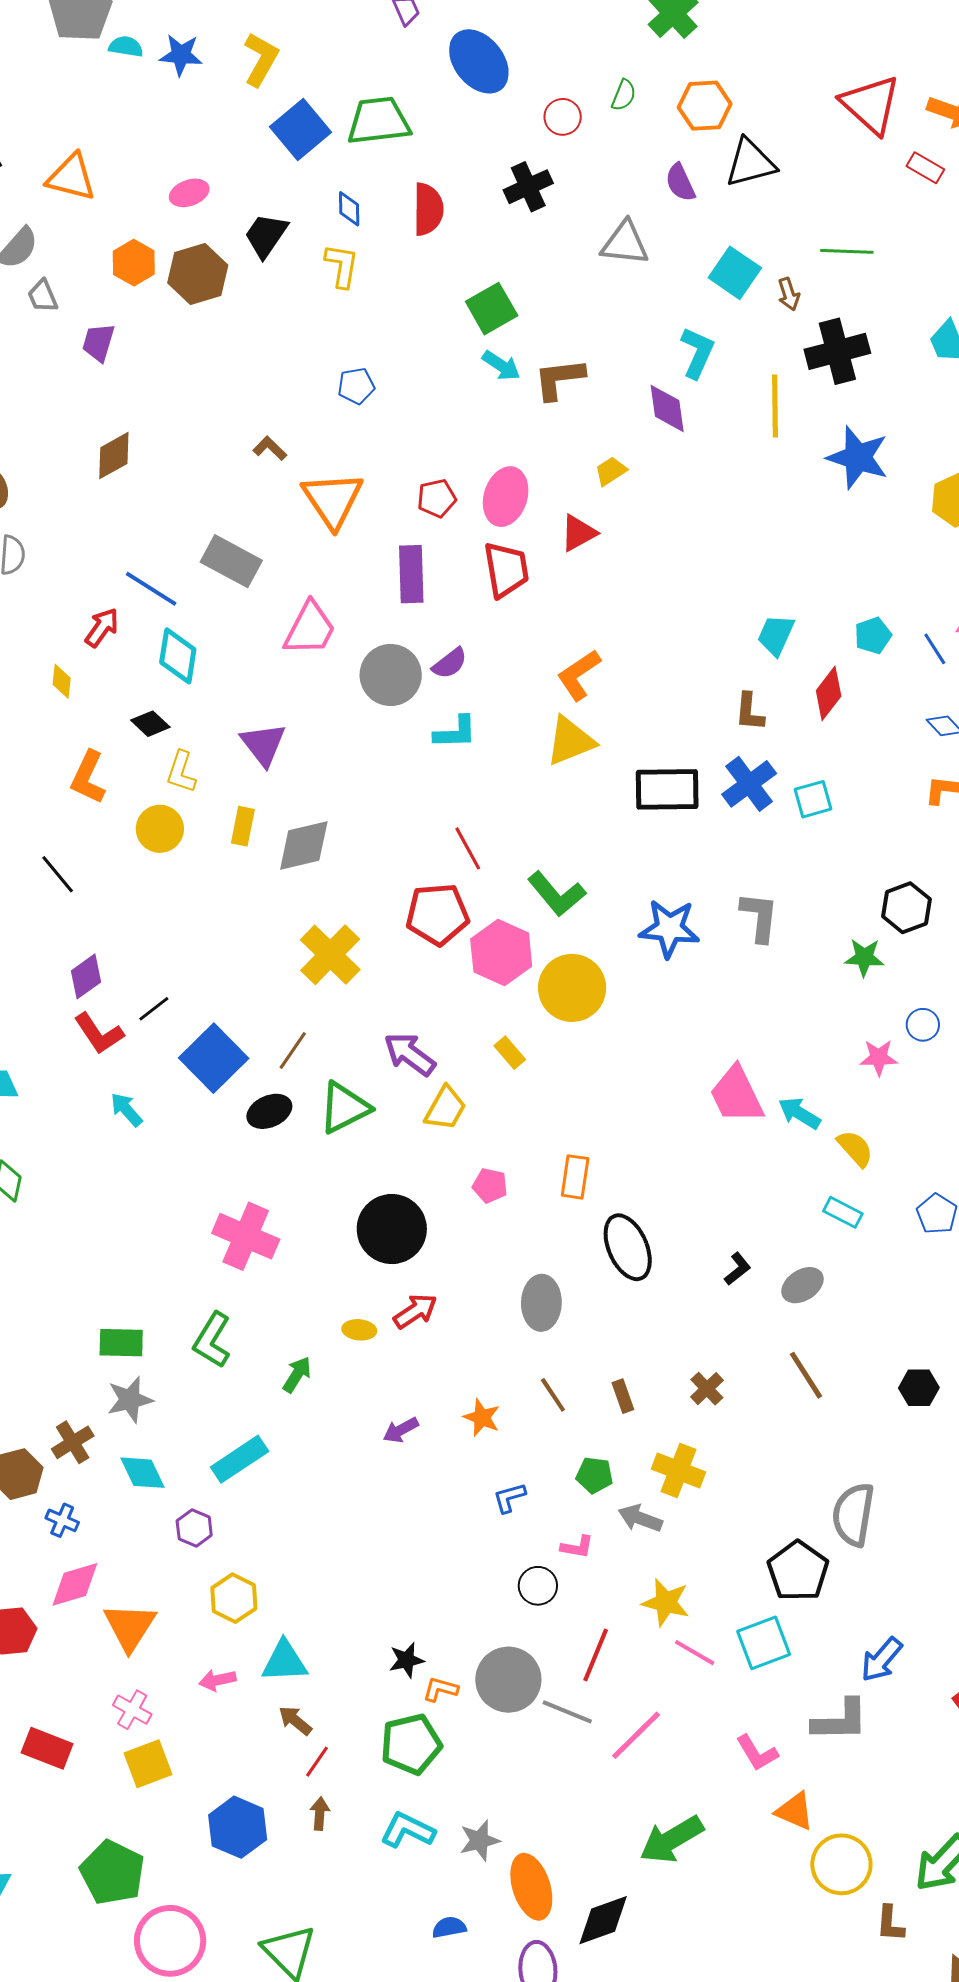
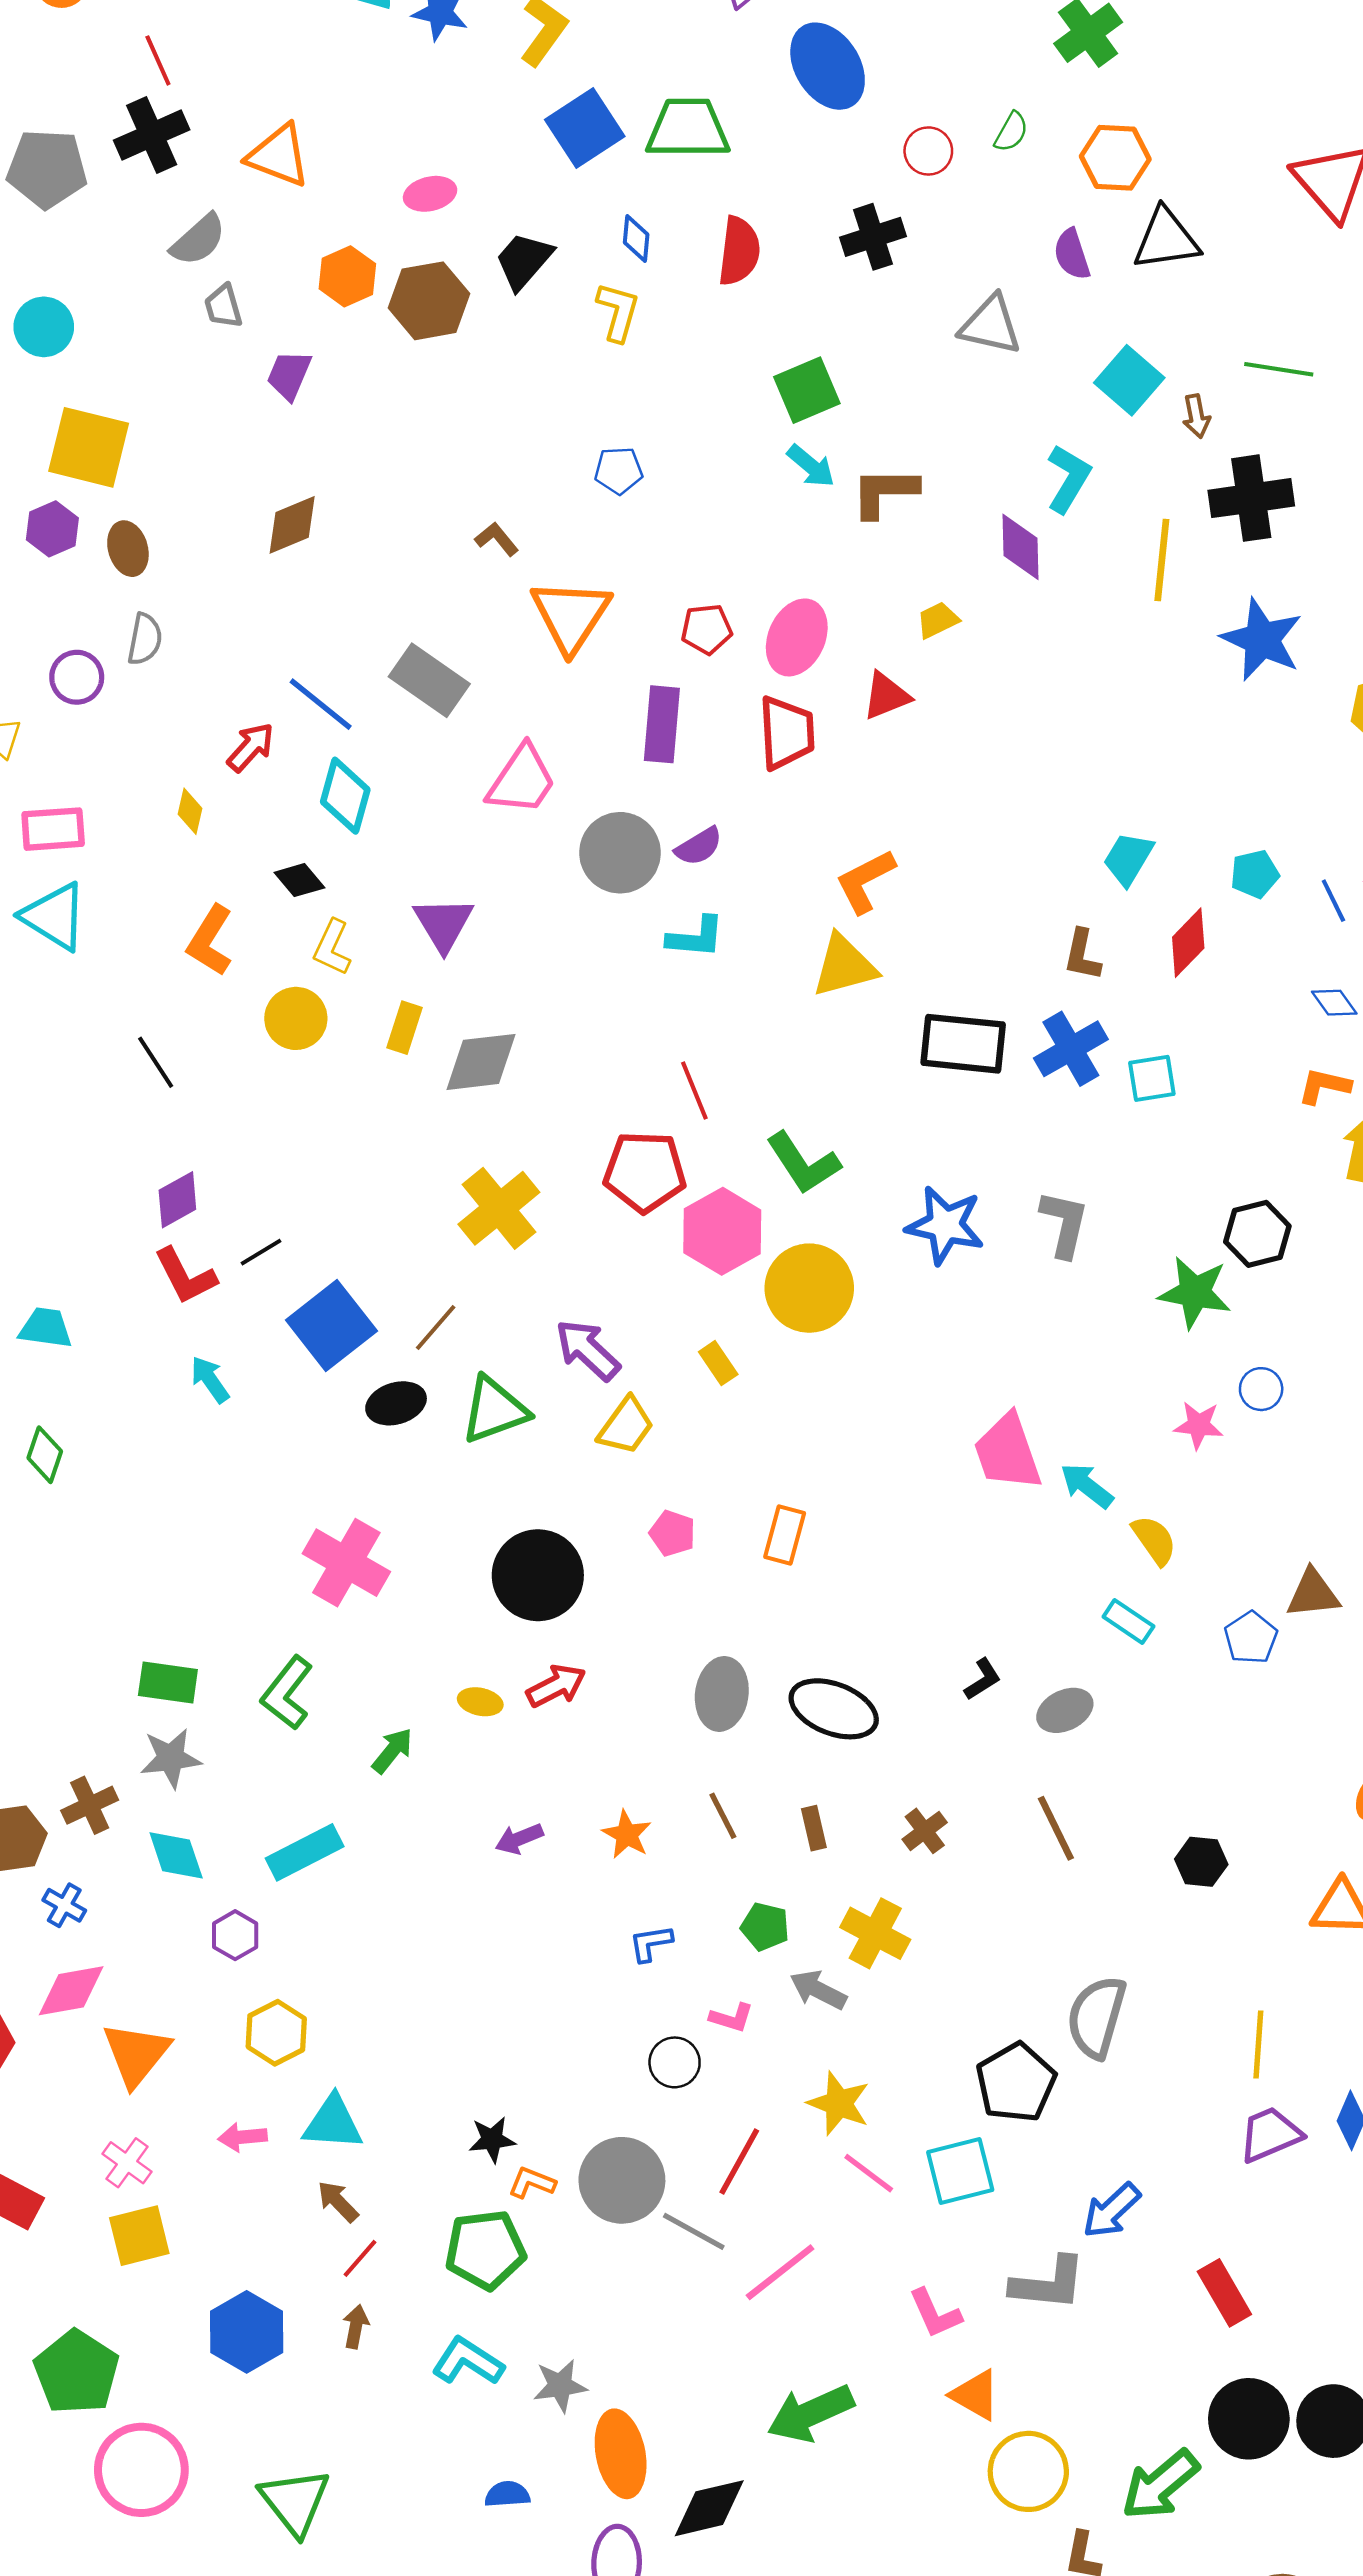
green star: (864, 957) -> (1195, 1292), size x1.4
black ellipse: (628, 1247) -> (834, 1709), moved, turned -52

